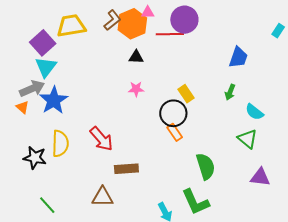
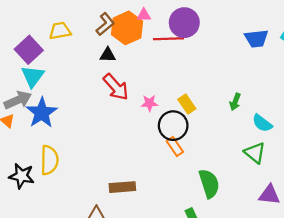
yellow trapezoid: (71, 26) -> (60, 31), size x0.7
black triangle: (136, 57) -> (108, 55), moved
blue trapezoid: (238, 57) -> (256, 39), moved, turned 65
pink star: (136, 89) -> (150, 103), moved
red arrow: (101, 139) -> (116, 87), moved

